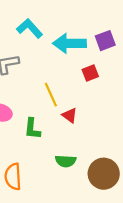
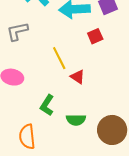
green L-shape: (32, 129) -> (47, 105), moved, turned 30

